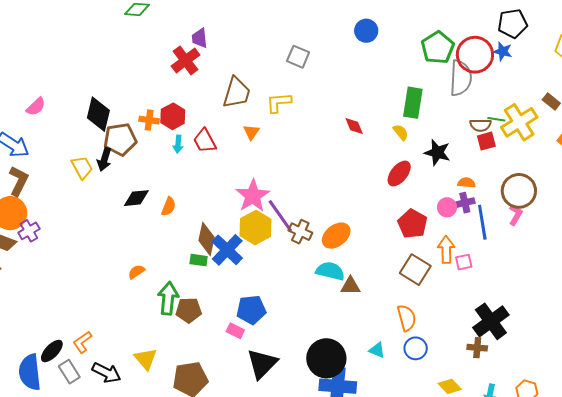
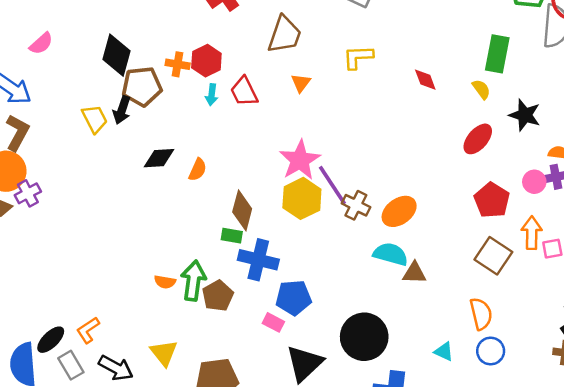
yellow L-shape: (279, 102) -> (358, 57), moved
blue cross: (227, 250) -> (258, 260), moved, turned -32
orange semicircle: (136, 272) -> (165, 282), moved, turned -138
brown pentagon: (189, 310) -> (218, 296), turned -30
black circle: (326, 358) -> (364, 337), moved

